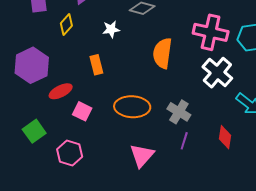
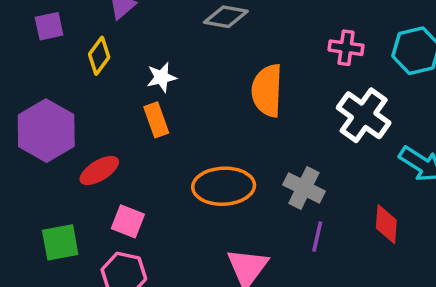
white star: (111, 29) -> (162, 77), moved
pink cross: (211, 32) -> (346, 48), size x0.6
pink square: (82, 111) -> (128, 221), moved
green square: (34, 131) -> (60, 242), turned 30

